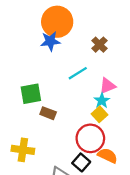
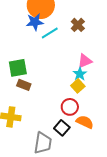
cyan line: (78, 73) -> (50, 33), moved
brown rectangle: (48, 113) -> (24, 85), moved
red circle: (90, 138) -> (70, 107), size x0.7

